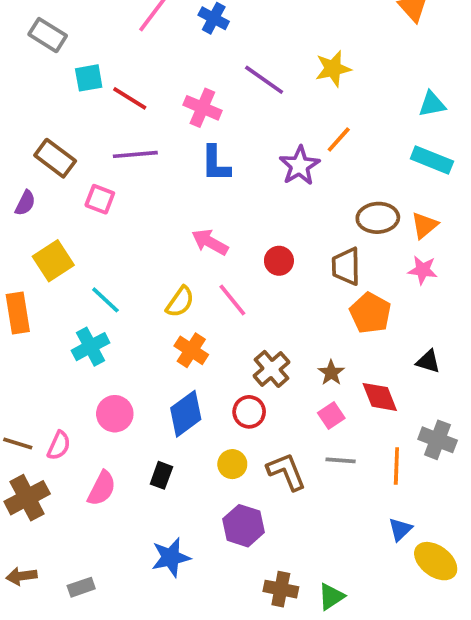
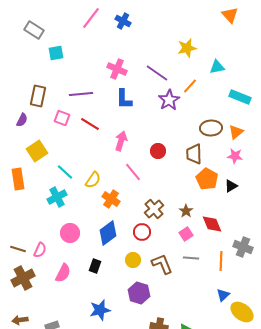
purple line: (264, 80) -> (157, 73), moved
red line: (130, 98) -> (90, 124), moved
cyan triangle: (432, 104) -> (217, 67), moved
brown rectangle: (55, 158) -> (38, 96), turned 65
pink arrow: (210, 242) -> (121, 141), turned 78
yellow semicircle: (180, 302) -> (93, 180), moved
black triangle: (428, 361) -> (231, 186), moved, turned -48

